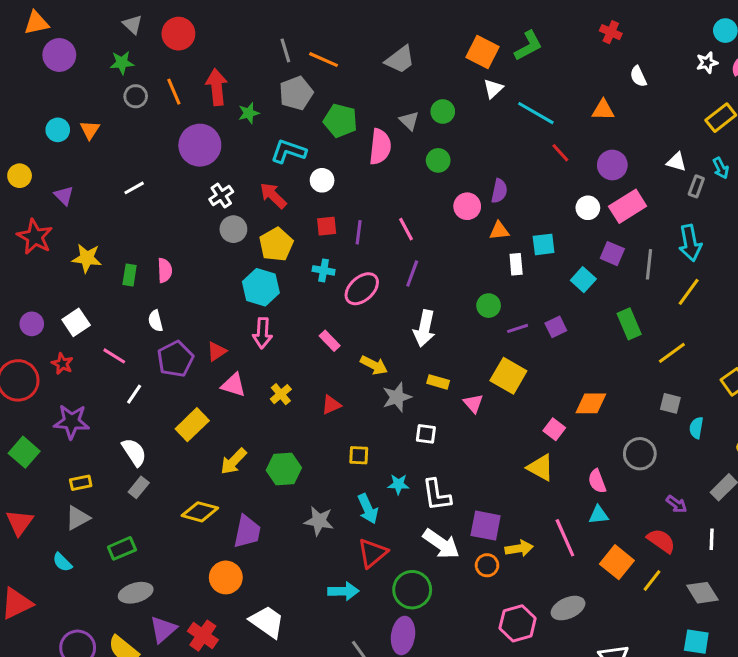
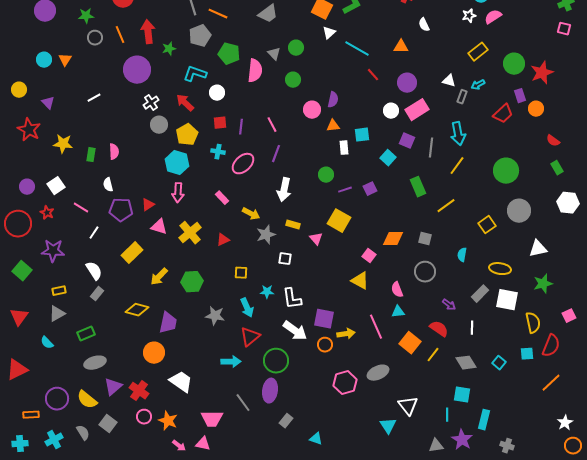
cyan arrow: (721, 168) -> (478, 85), turned 88
purple pentagon: (175, 359) -> (121, 210), turned 30
yellow cross: (281, 394) -> (190, 233), size x1.6
gray square: (670, 403) -> (425, 239), moved

